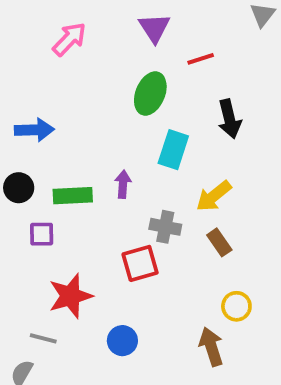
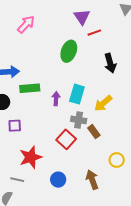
purple triangle: (154, 28) -> (82, 17), moved
cyan rectangle: (173, 150) -> (77, 94), moved
green rectangle: (73, 196) -> (30, 88), moved
brown rectangle: (219, 242) -> (94, 132), moved
red square: (140, 263) -> (66, 139), turned -30
brown arrow: (211, 347) -> (92, 180), moved

